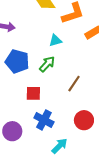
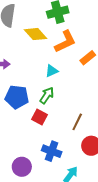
brown line: (74, 84) -> (77, 122), moved
red square: (33, 93) -> (40, 117), moved, turned 35

